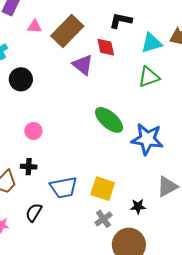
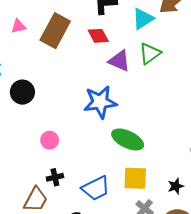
pink triangle: (35, 26) -> (19, 26), moved
purple triangle: (83, 65) -> (119, 61), moved
green ellipse: (109, 120) -> (128, 140), moved
blue star: (147, 139) -> (100, 102), moved

